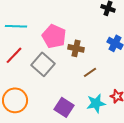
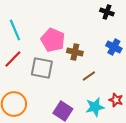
cyan line: (16, 26) -> (15, 30), turned 65
gray square: (43, 64) -> (42, 68), turned -30

